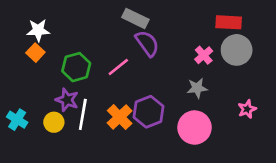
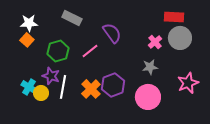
gray rectangle: (135, 18) -> (72, 18), moved
pink star: (247, 109) -> (188, 83), size x1.5
cyan cross: (17, 120) -> (29, 87), moved

